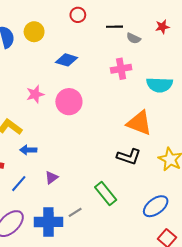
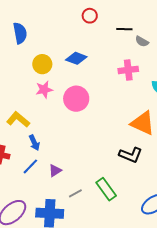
yellow circle: (34, 32) -> (42, 64), moved
blue arrow: (28, 150) -> (34, 143), turned -119
blue line: (19, 184) -> (30, 166), moved
gray line: (75, 212) -> (75, 193), moved

